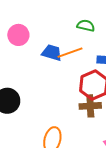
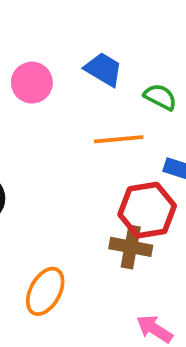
blue trapezoid: (52, 53) -> (103, 69), moved

